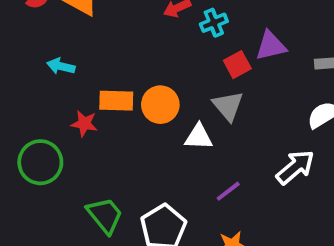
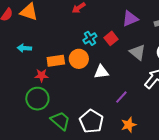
cyan cross: (214, 23) -> (90, 38), moved
red square: (237, 65) -> (111, 38), moved
gray triangle: (228, 106) -> (138, 52), moved
green circle: (40, 162) -> (37, 99), moved

